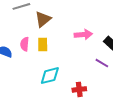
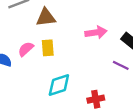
brown triangle: (43, 19) -> (46, 17), turned 36
pink semicircle: (25, 44) -> (26, 49), turned 48

